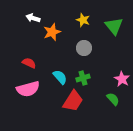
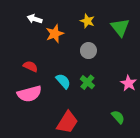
green cross: (83, 78) -> (87, 82), turned -32
green semicircle: (113, 99) -> (118, 117), moved
red trapezoid: (73, 101) -> (67, 122), moved

